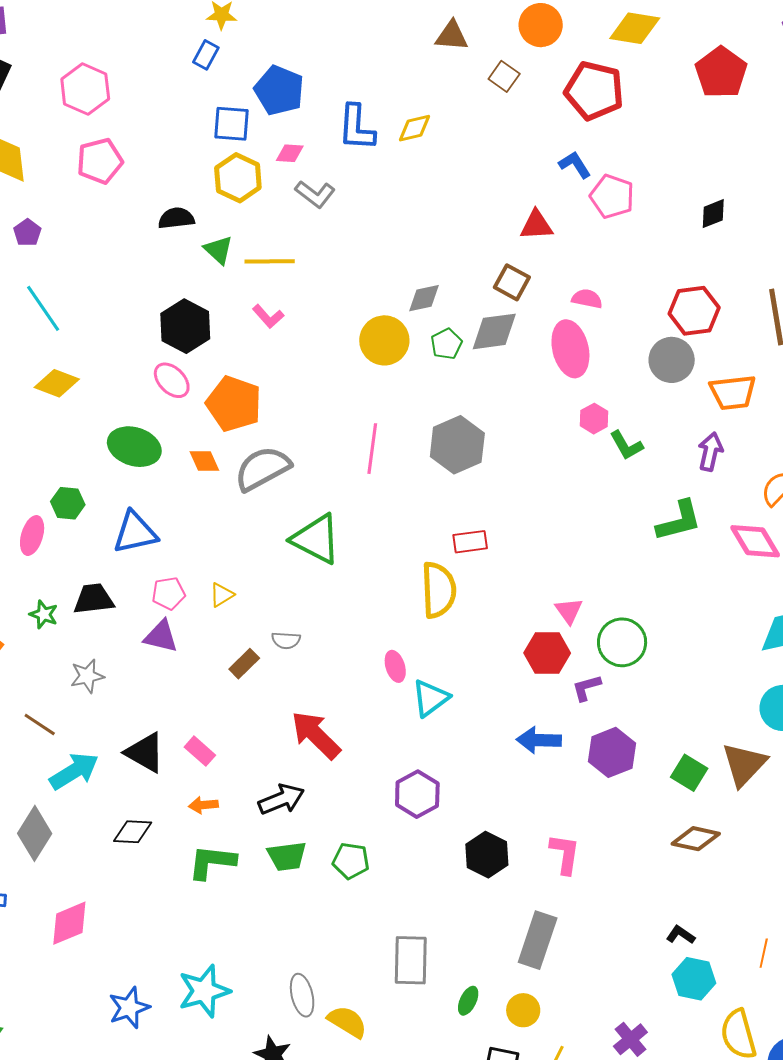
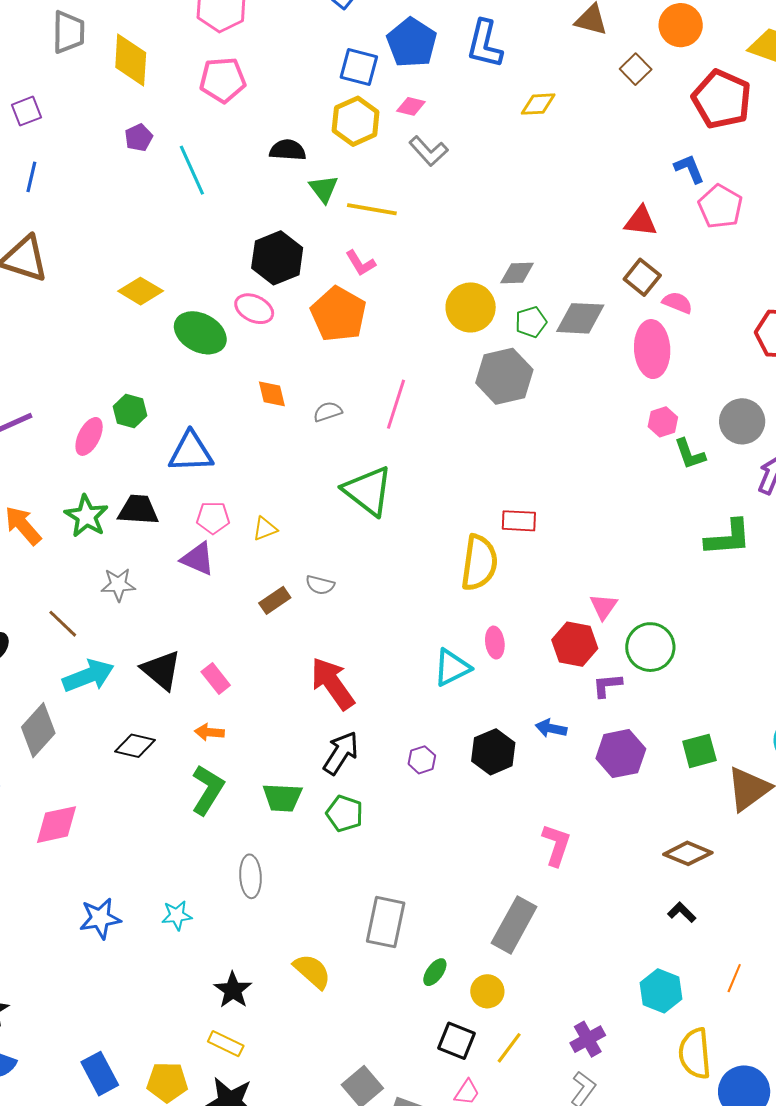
blue L-shape: (357, 128) -> (485, 44), moved
brown square: (512, 282) -> (642, 277), moved
cyan line: (43, 308) -> (192, 170), moved
gray circle: (672, 360) -> (742, 421), moved
pink ellipse: (172, 380) -> (254, 309), turned -30
orange pentagon: (234, 404) -> (338, 314), moved
gray hexagon: (457, 445) -> (504, 376), moved
green ellipse: (134, 447) -> (200, 333), moved
pink line: (372, 449) -> (396, 404), moved
gray semicircle: (262, 468) -> (328, 412), size x0.5
green star: (44, 614) -> (86, 516), size x1.5
pink ellipse: (395, 666) -> (495, 643), moved
blue arrow: (539, 740) -> (551, 728), size x0.7
green square: (689, 773) -> (699, 751), moved, turned 33
purple hexagon: (417, 794) -> (422, 760), size x0.6
black arrow: (281, 799) -> (341, 753), moved, turned -45
black hexagon: (487, 855) -> (493, 752), moved
green L-shape: (212, 862) -> (208, 790), turned 105
black L-shape: (681, 935) -> (682, 912), moved
cyan star: (204, 991) -> (177, 915), size x0.6
gray ellipse: (302, 995) -> (250, 876), moved

